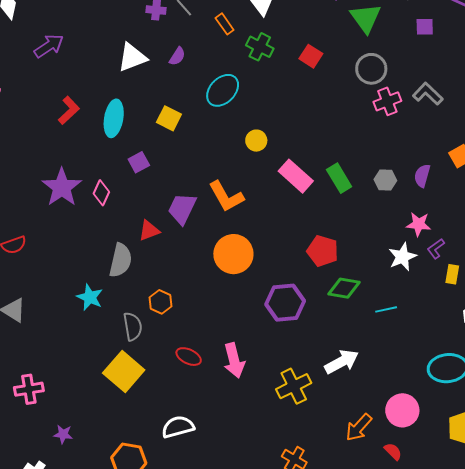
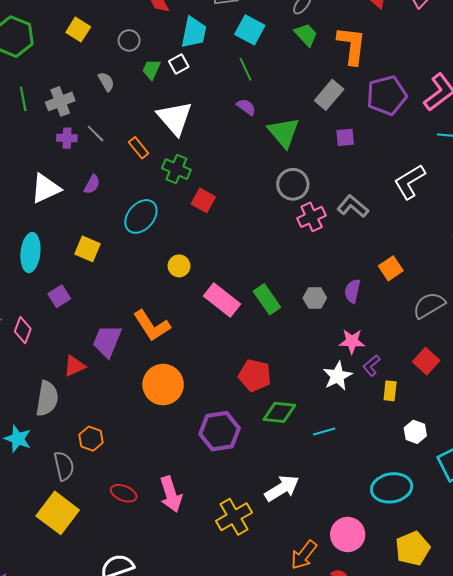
red square: (311, 56) -> (203, 200), moved

